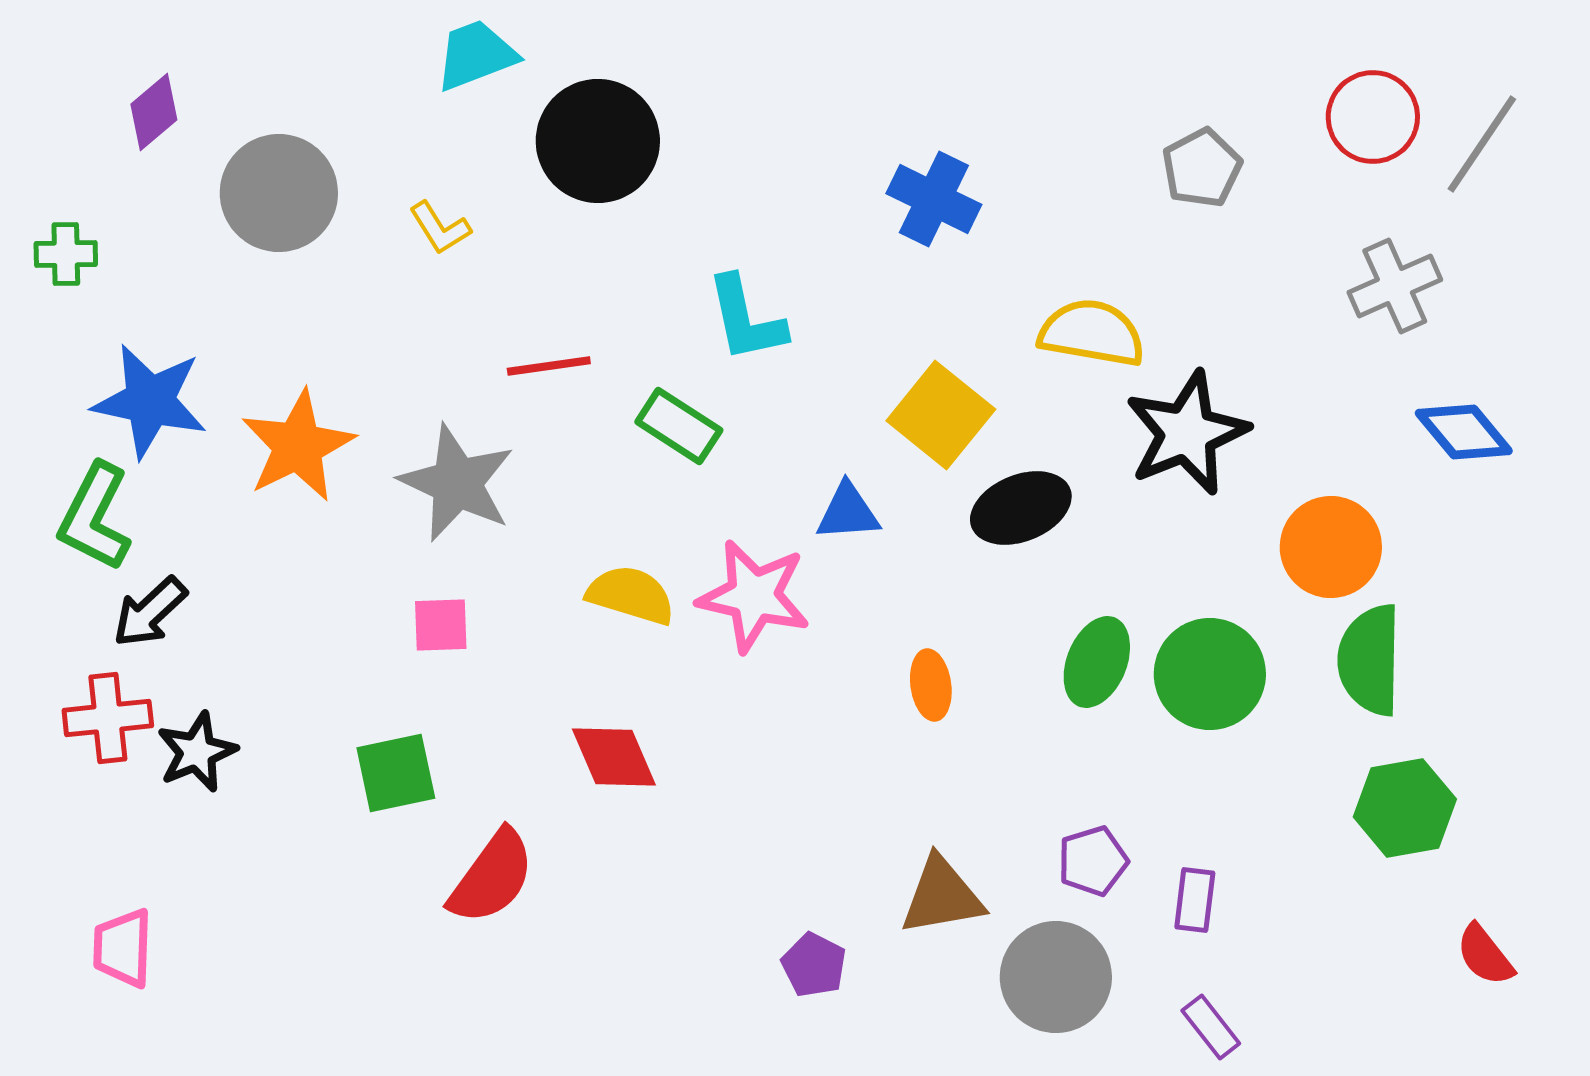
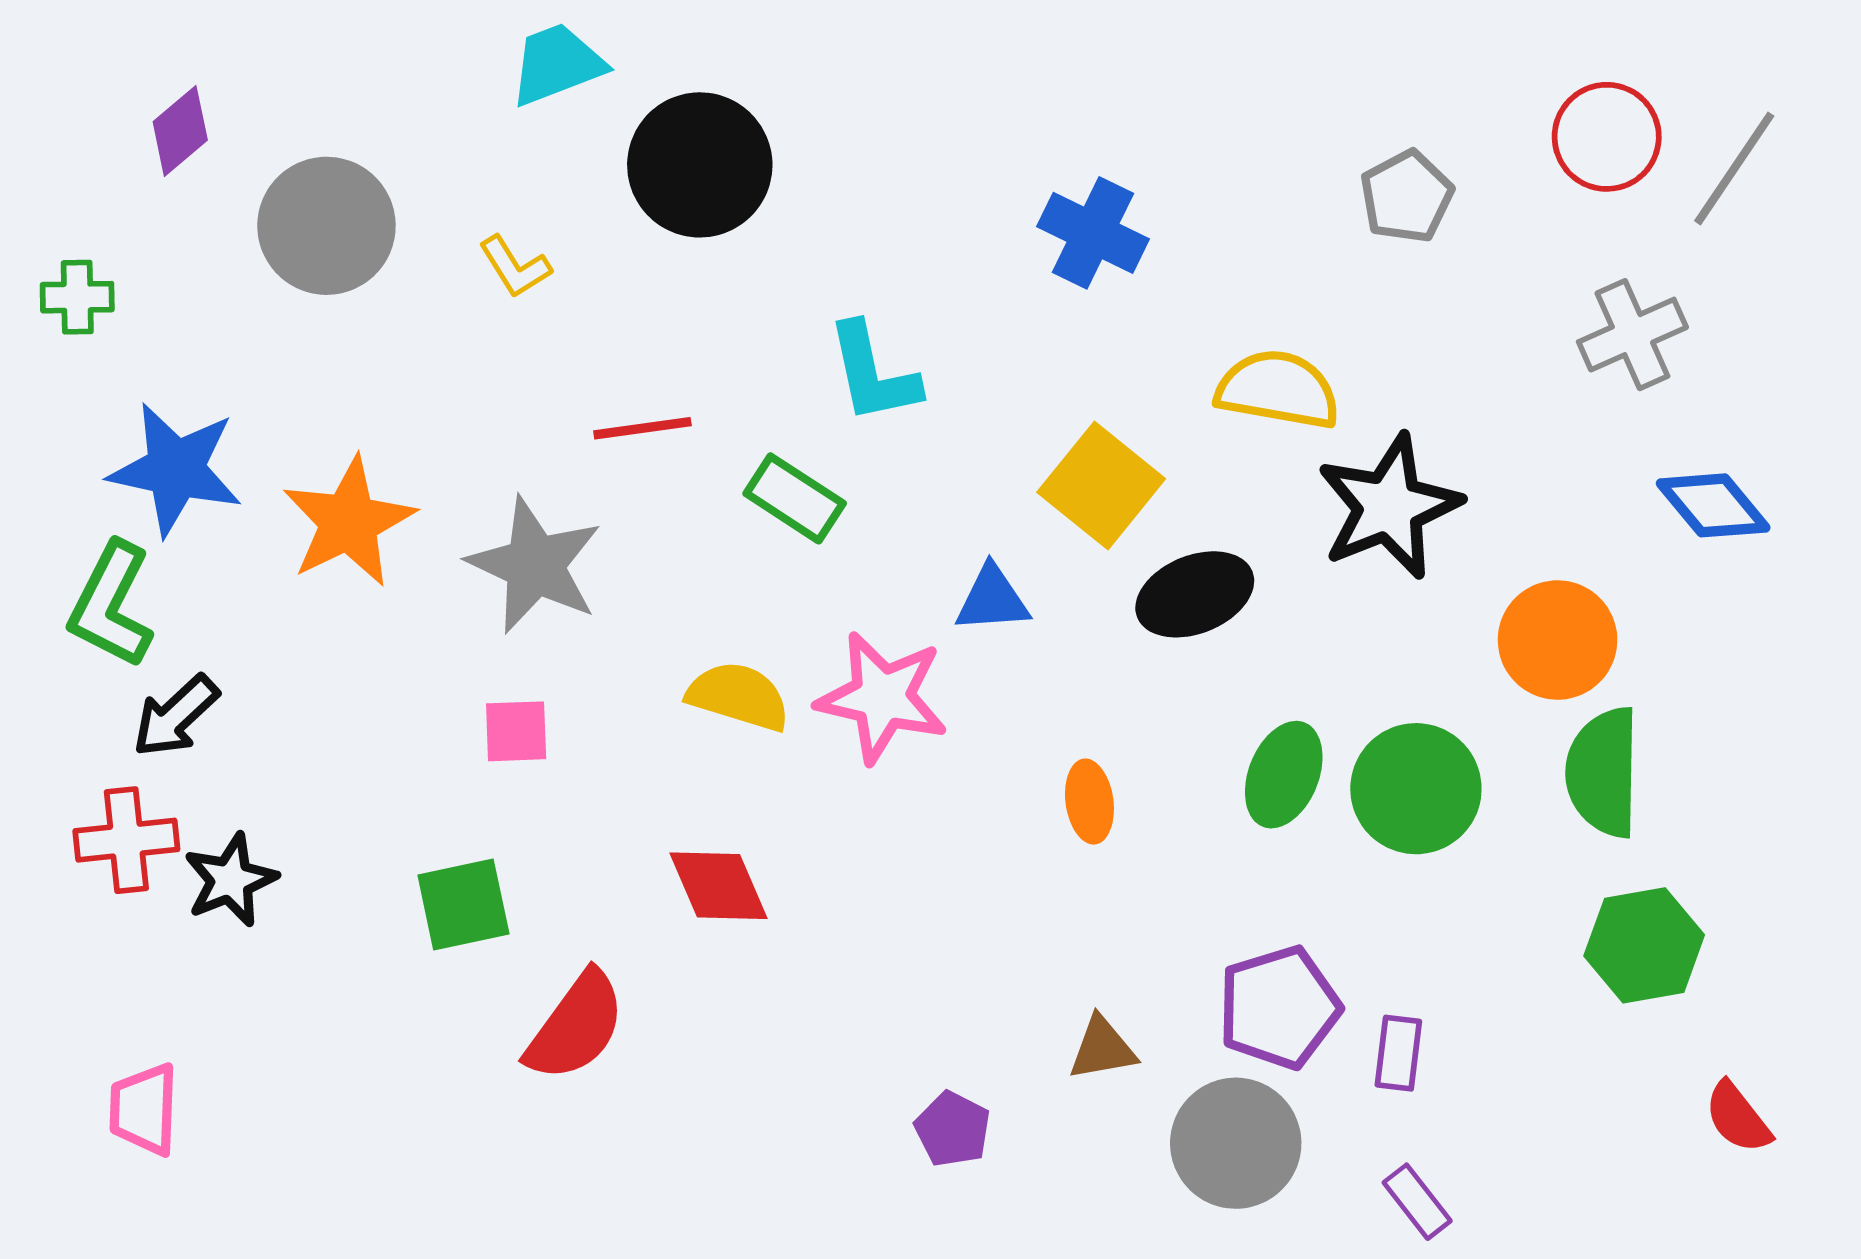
purple pentagon: (1093, 861) -> (1279, 1007), size x1.5
brown triangle: (942, 896) -> (1102, 1048), size x0.7

